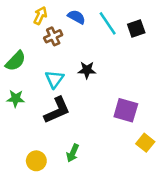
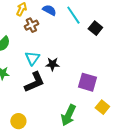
black square: (136, 29) -> (95, 28), moved, turned -32
black star: (87, 70) -> (52, 64), moved
green arrow: (73, 153) -> (68, 115), moved, size x1.5

